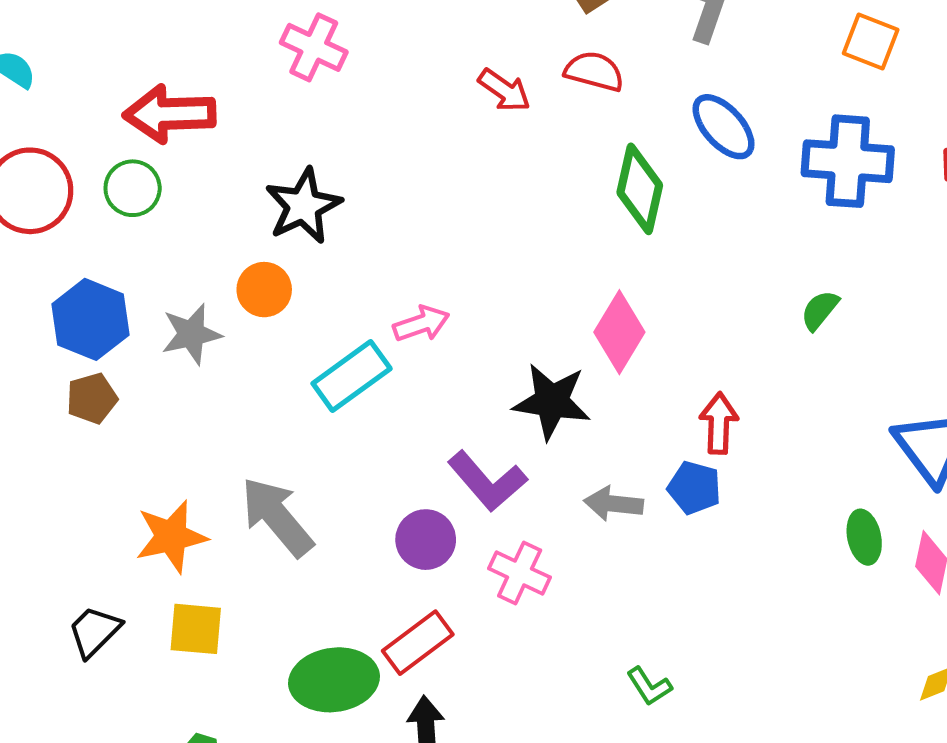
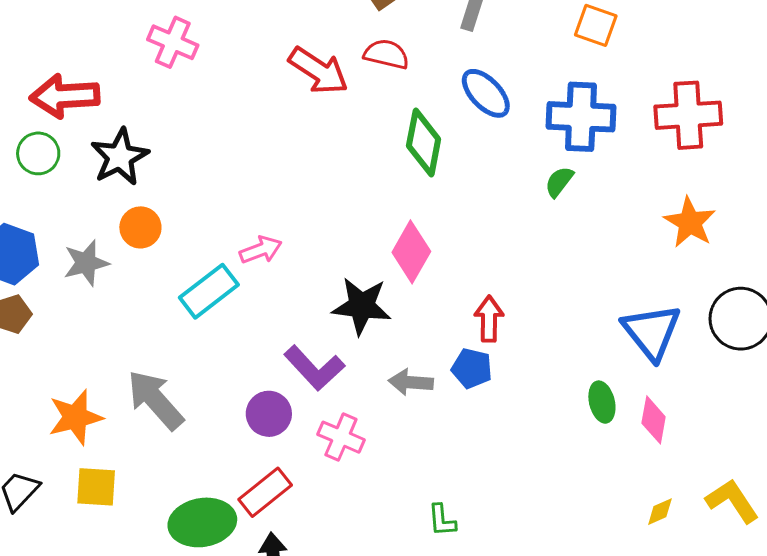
red arrow: (504, 90) -> (318, 71), size x1.5
black star: (303, 206) -> (120, 157), moved
green semicircle: (820, 310) -> (559, 182), moved
green L-shape: (649, 686) -> (442, 520), turned 30

